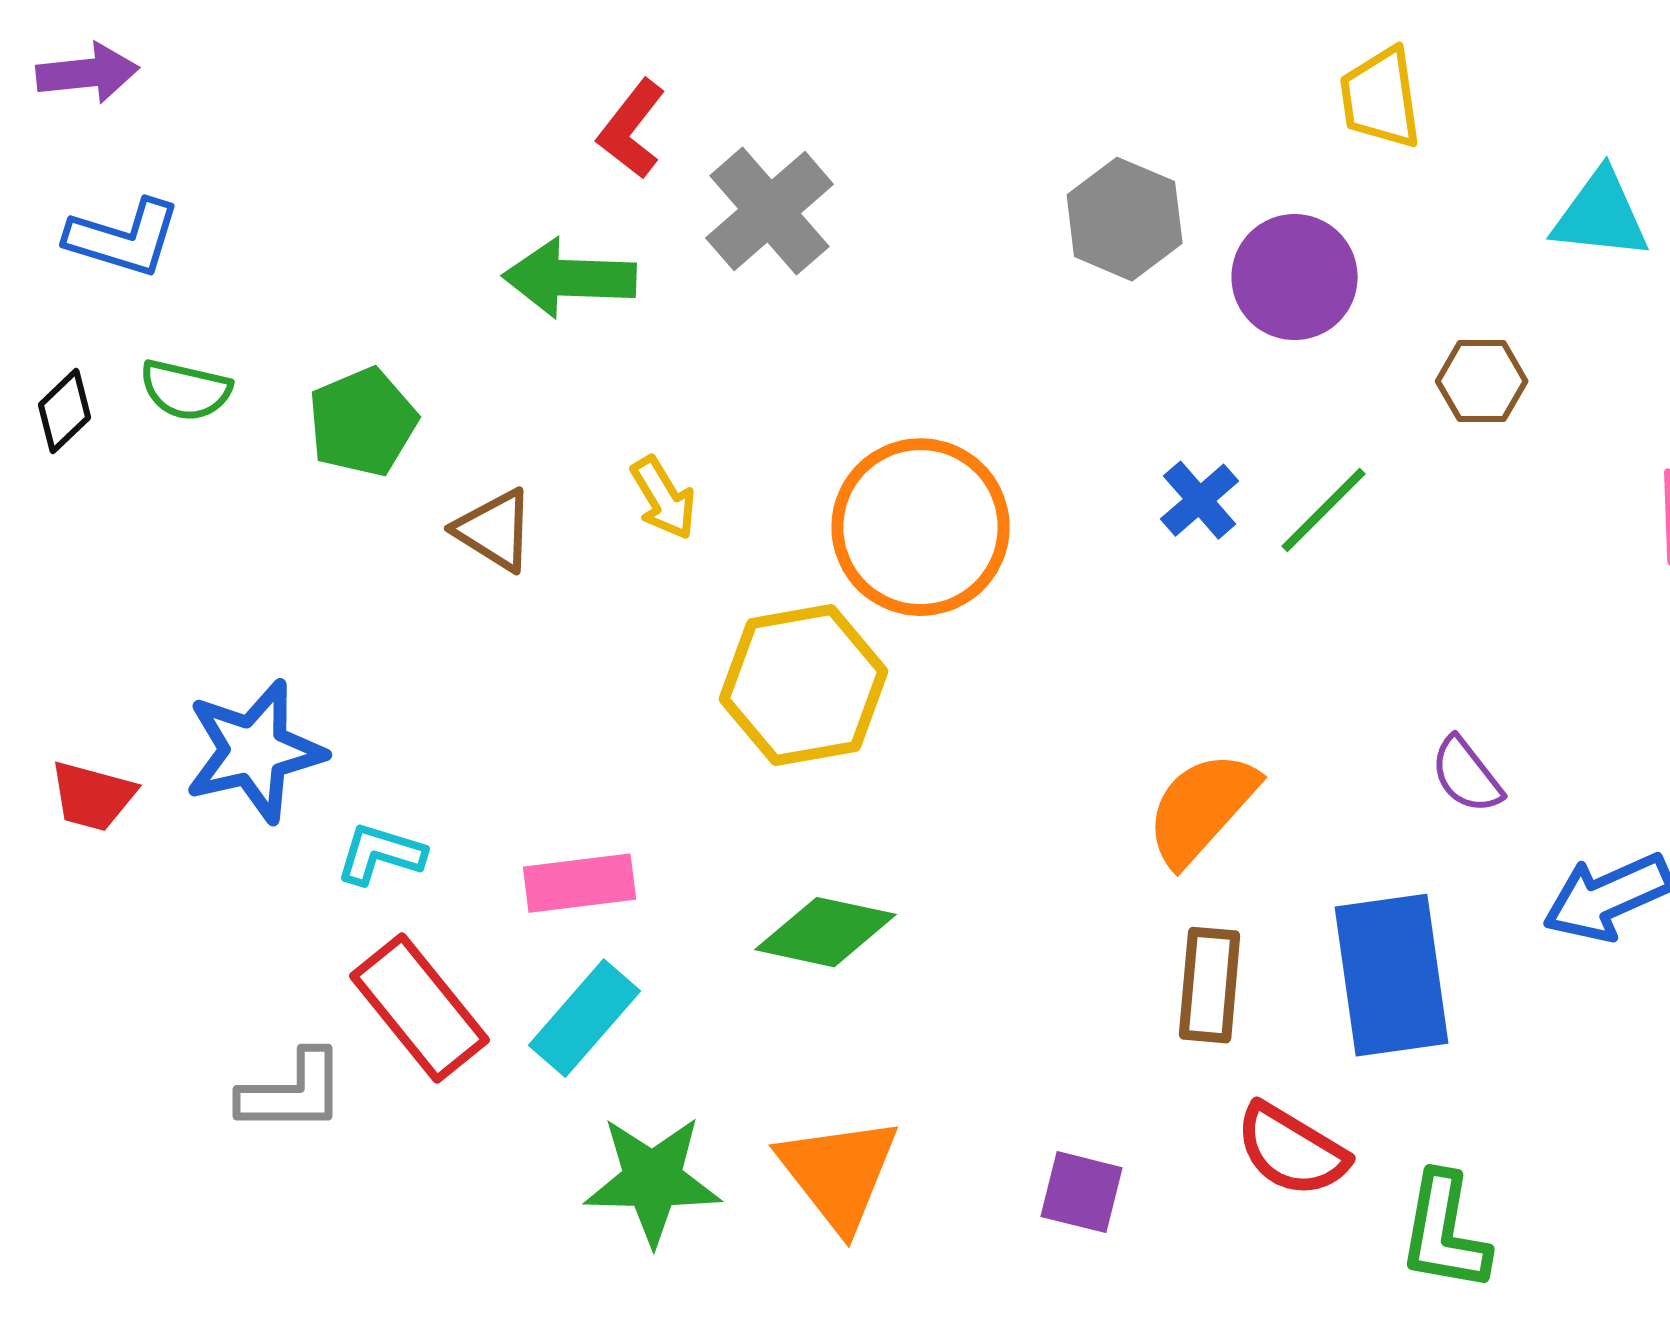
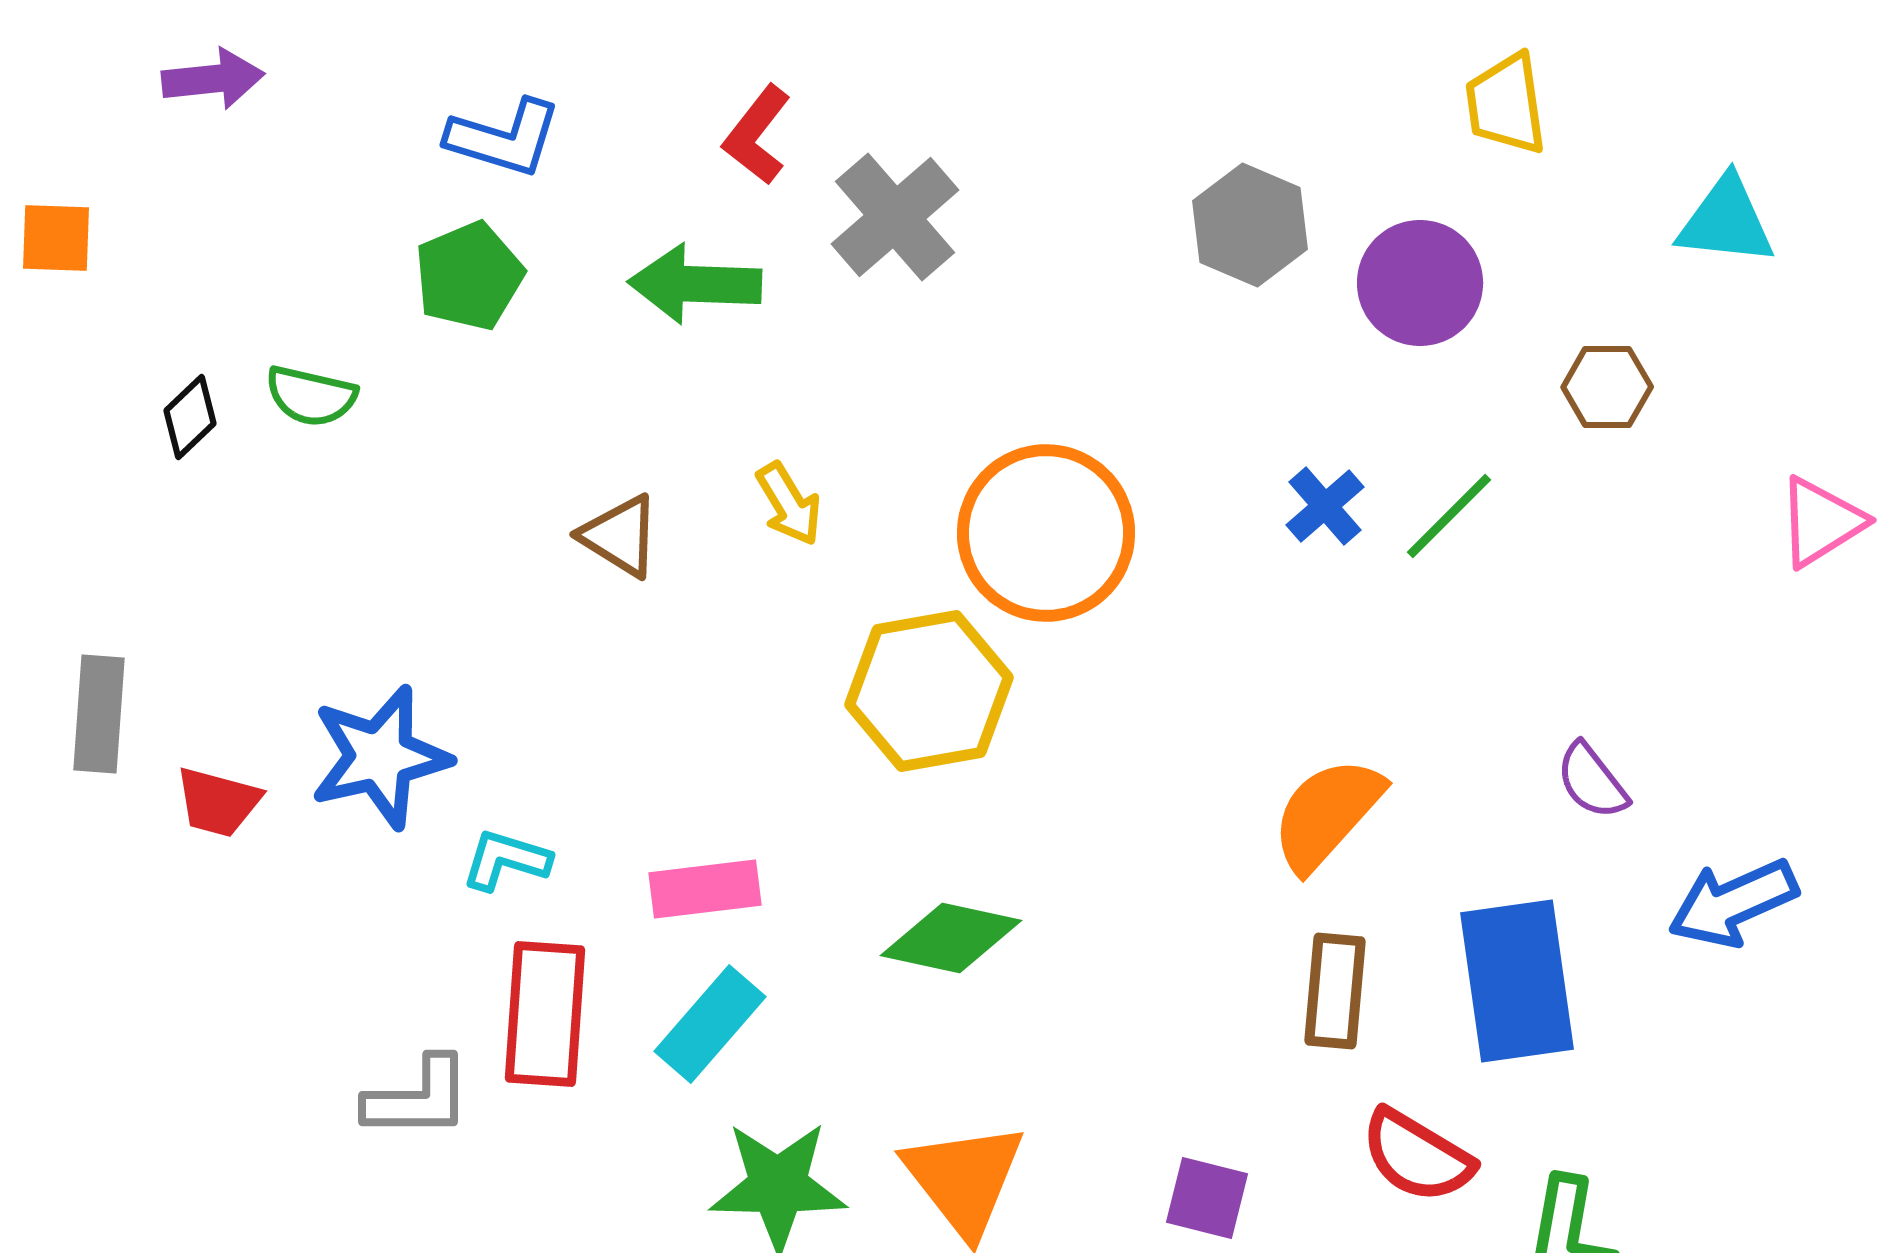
blue L-shape: (124, 238) -> (504, 138), moved
green pentagon: (363, 422) -> (469, 276), moved
red rectangle: (420, 1008) -> (545, 1014), turned 43

